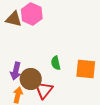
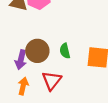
brown circle: (31, 79) -> (37, 51), moved

